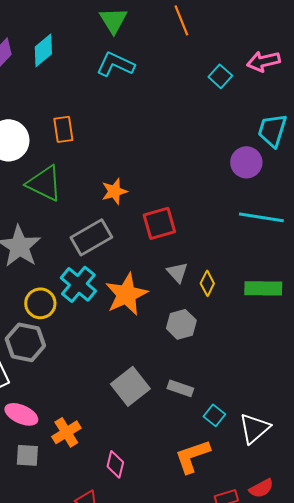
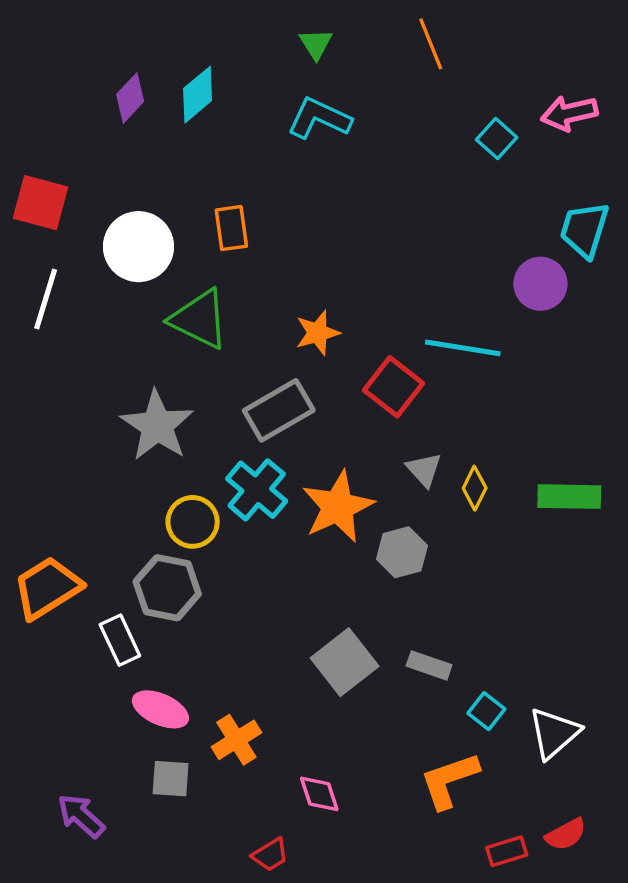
green triangle: (113, 20) -> (316, 44), size x0.7
cyan line: (261, 217) -> (463, 348), moved
red square: (159, 223) -> (394, 387), turned -36
gray hexagon: (181, 324) -> (402, 552), moved
pink diamond: (115, 464) -> (319, 794), turned -32

